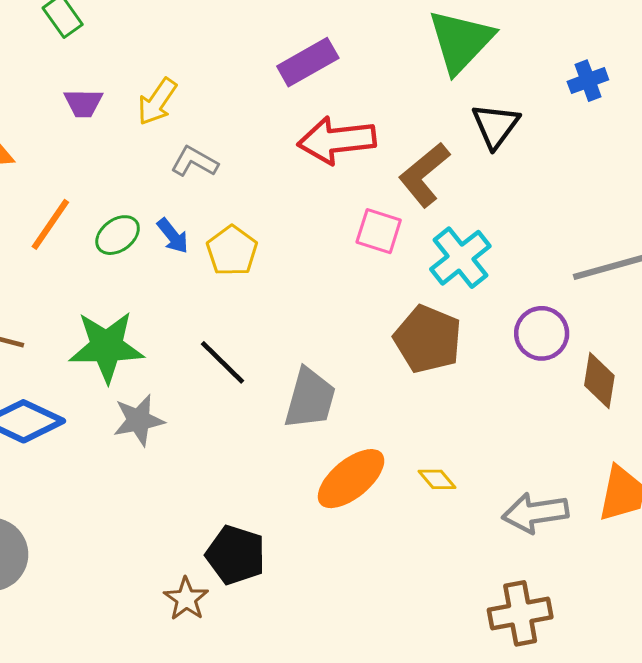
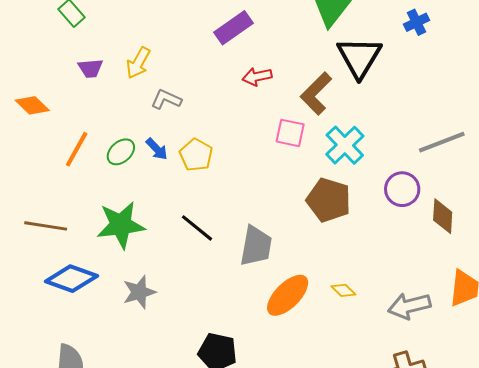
black triangle: (495, 126) -> (359, 57), size x1.4
red arrow: (337, 140) -> (257, 77), size x0.6
gray star: (139, 420) -> (139, 292), moved

